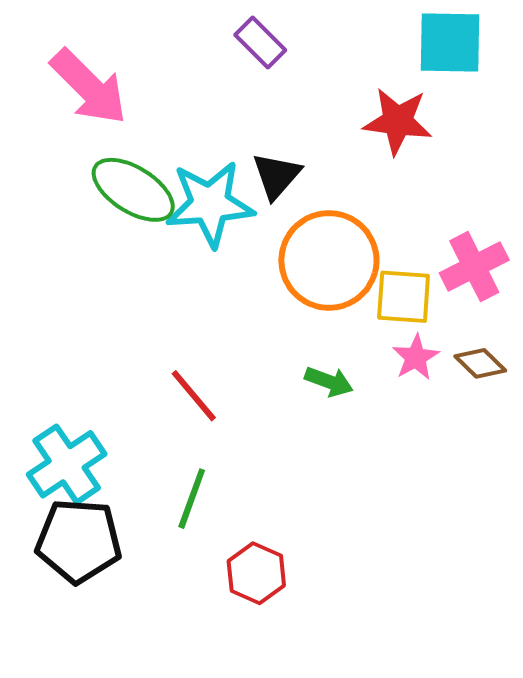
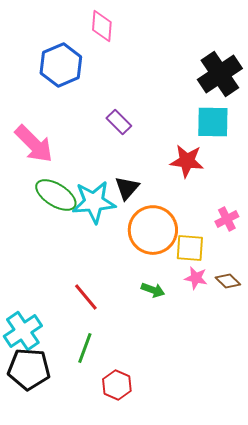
pink cross: (474, 267) -> (227, 219), moved, size x0.7
pink star: (416, 357) -> (196, 278), turned -30

